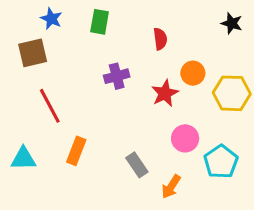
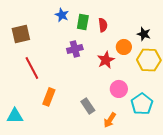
blue star: (51, 19) -> (62, 15), moved
green rectangle: (100, 22) -> (83, 22), moved
black star: (232, 23) -> (144, 34), moved
cyan triangle: (23, 159) -> (15, 116), moved

